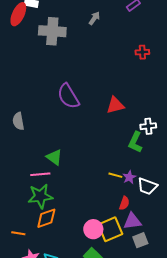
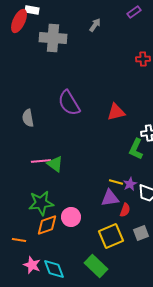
gray semicircle: (18, 121) -> (28, 118), moved
pink line: (40, 174) -> (41, 161), moved
purple triangle: (132, 221) -> (110, 198), moved
pink circle: (93, 229) -> (71, 217), moved
gray square: (140, 240) -> (141, 233), moved

